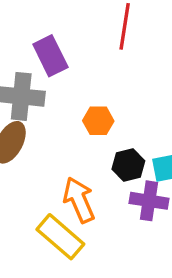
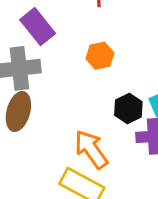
orange hexagon: (98, 121) -> (100, 56), moved

